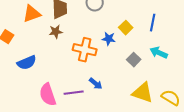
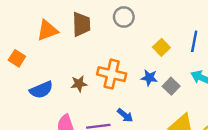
brown star: (56, 32) -> (79, 84), moved
blue star: (109, 39) -> (149, 78), moved

